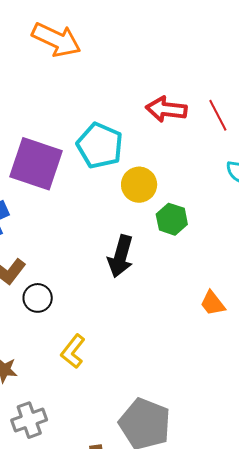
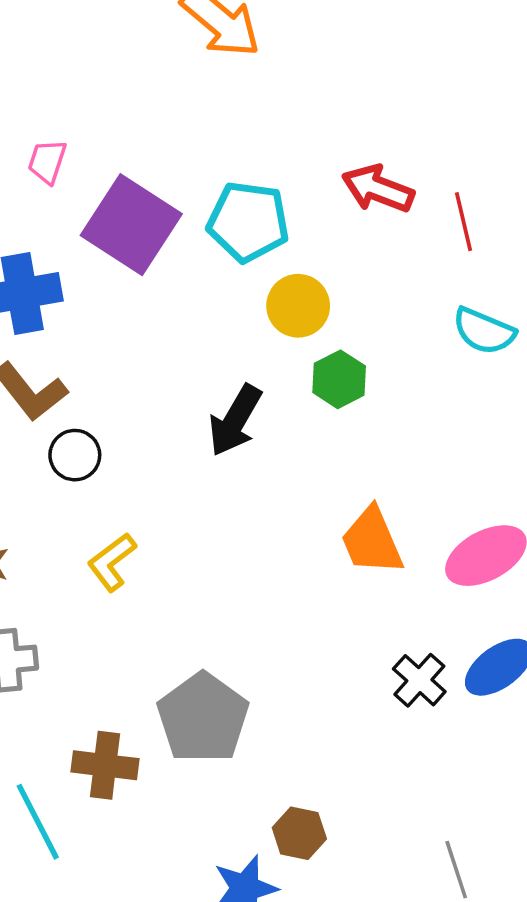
cyan pentagon: (100, 146) -> (248, 222), turned -30
orange trapezoid: (213, 303) -> (372, 541), size x1.5

